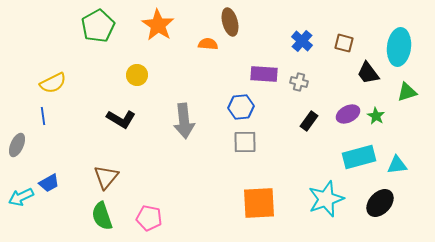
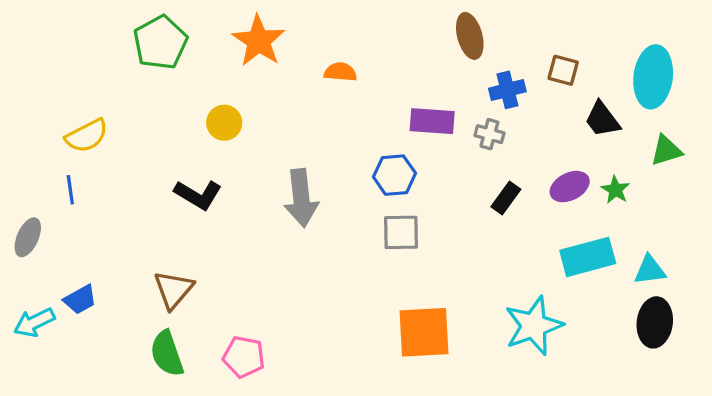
brown ellipse: (230, 22) -> (470, 36), moved
blue cross: (302, 41) -> (507, 90), moved, turned 35
black ellipse: (380, 203) -> (655, 322), moved, turned -36

